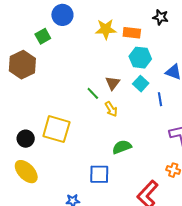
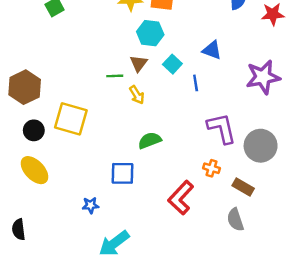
cyan hexagon: (140, 58) -> (150, 33), moved
brown hexagon: (22, 65) -> (25, 87), moved
green line: (93, 93) -> (115, 76), turned -48

